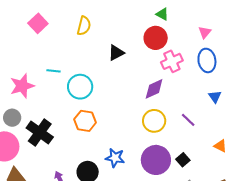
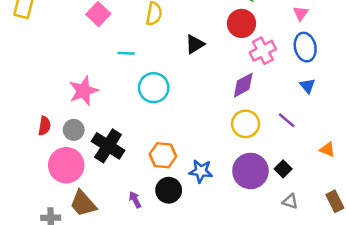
cyan line: (54, 71) -> (126, 53), moved
blue triangle: (215, 97) -> (307, 86), moved
orange hexagon: (85, 121) -> (163, 155), moved

